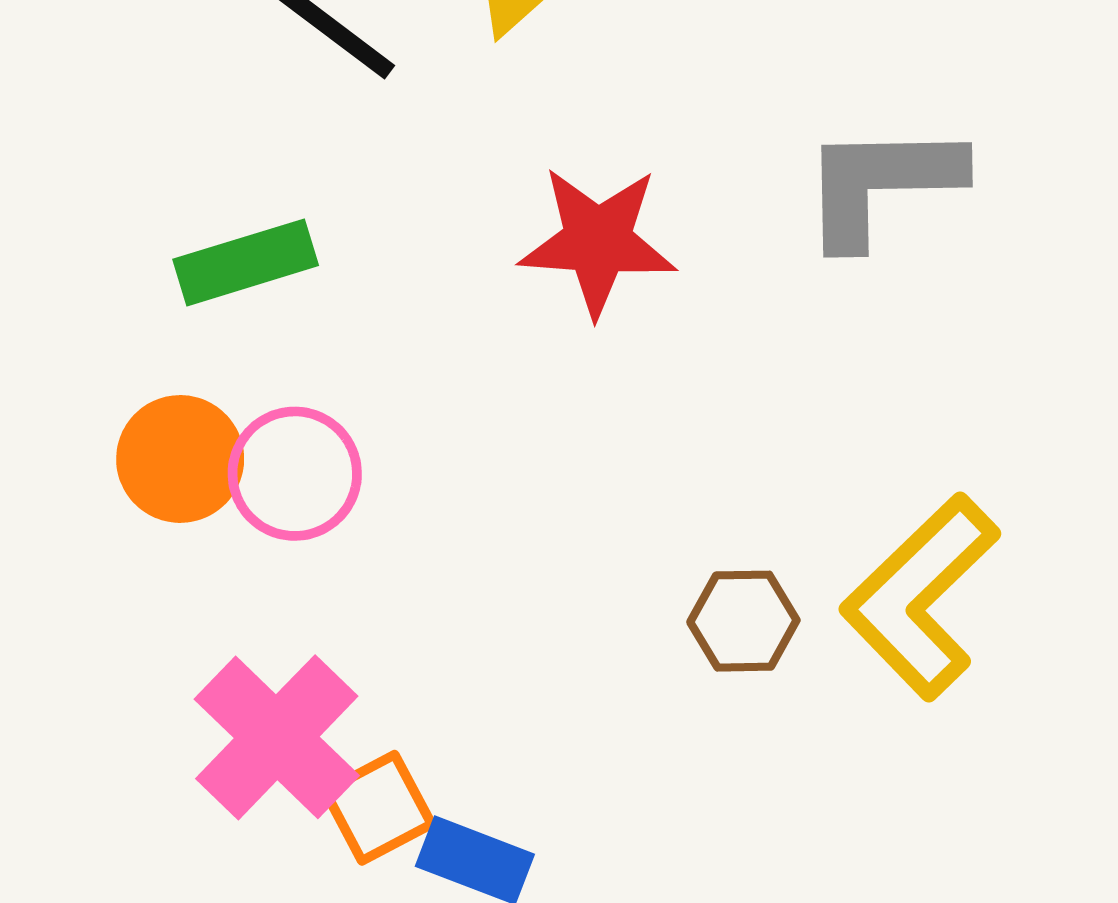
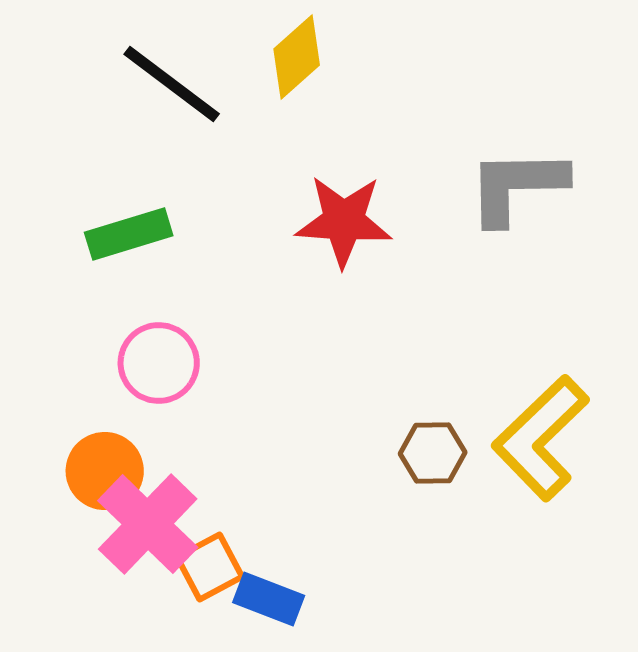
orange circle: (180, 459) -> (105, 471), moved

